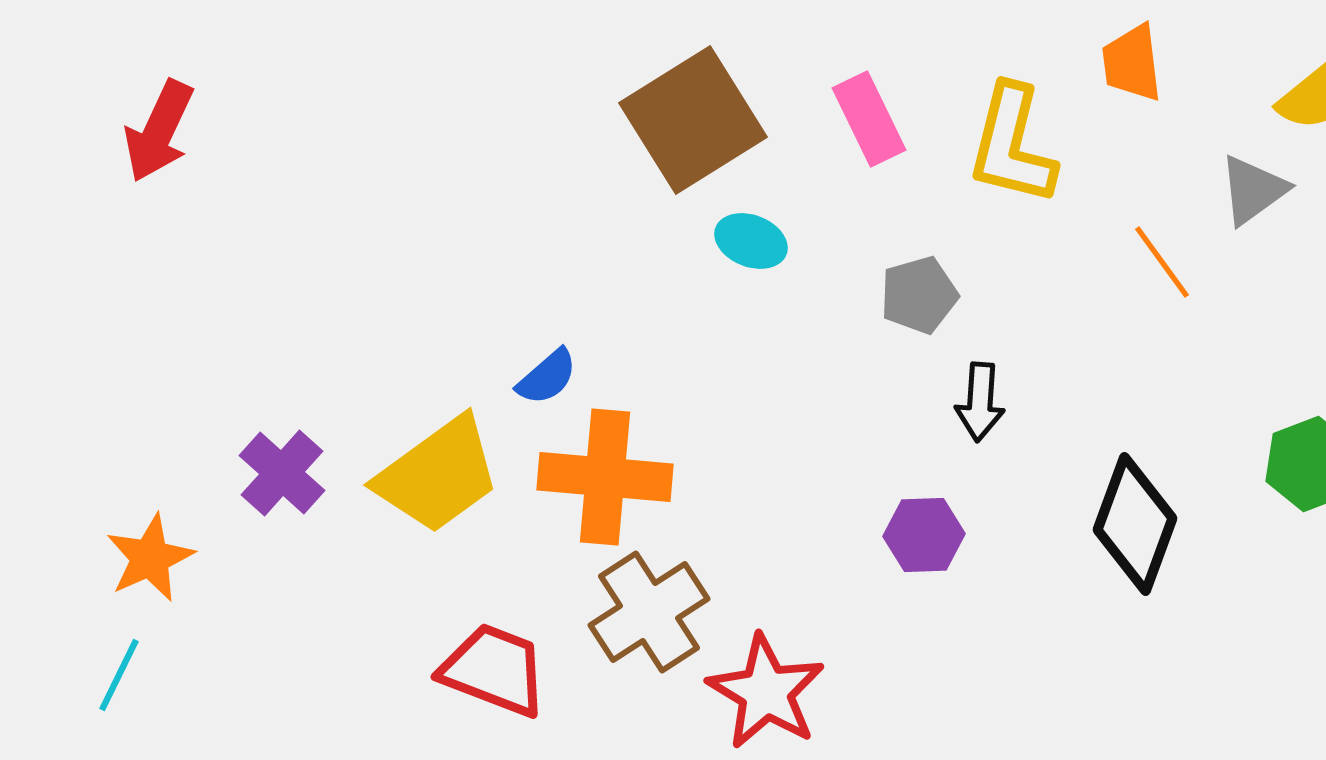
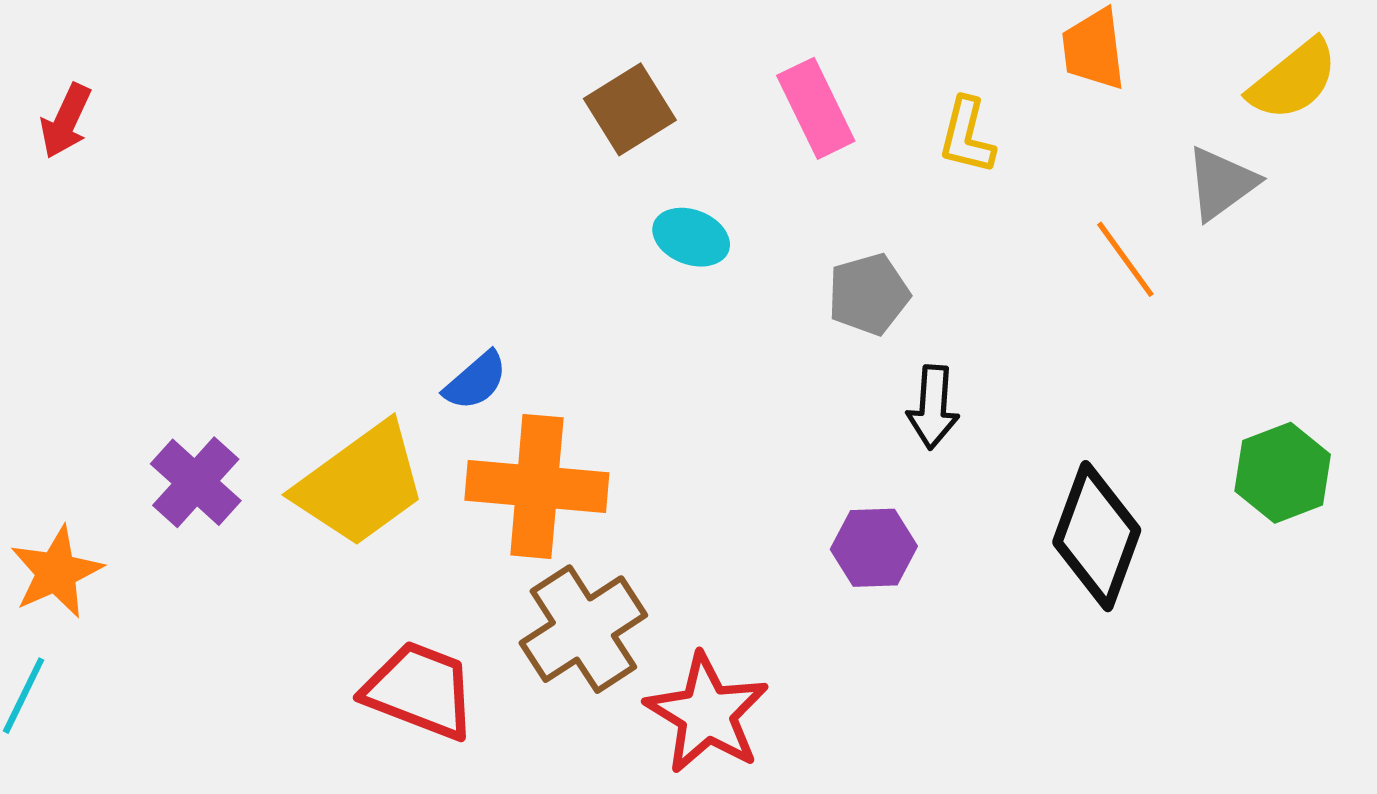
brown square: (693, 120) -> (630, 109), size x0.6
red arrow: (159, 131) -> (66, 121), size x0.7
yellow L-shape: (1012, 145) -> (967, 136), size x0.6

